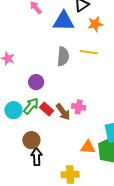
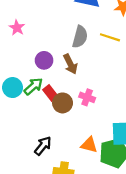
brown arrow: (63, 112) -> (70, 64), moved
brown circle: (31, 140) -> (63, 103), moved
black arrow: (37, 157) -> (43, 146), moved, turned 30

